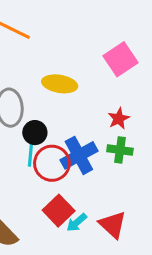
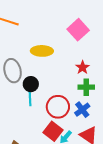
blue cross: (79, 155) -> (82, 110), moved, size x0.7
red circle: (52, 163) -> (58, 107), moved

